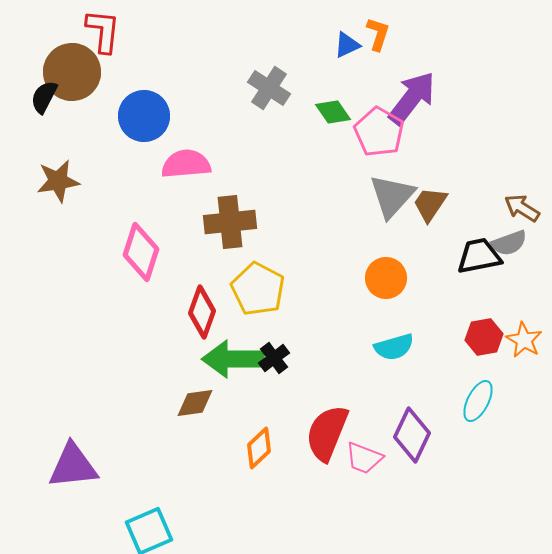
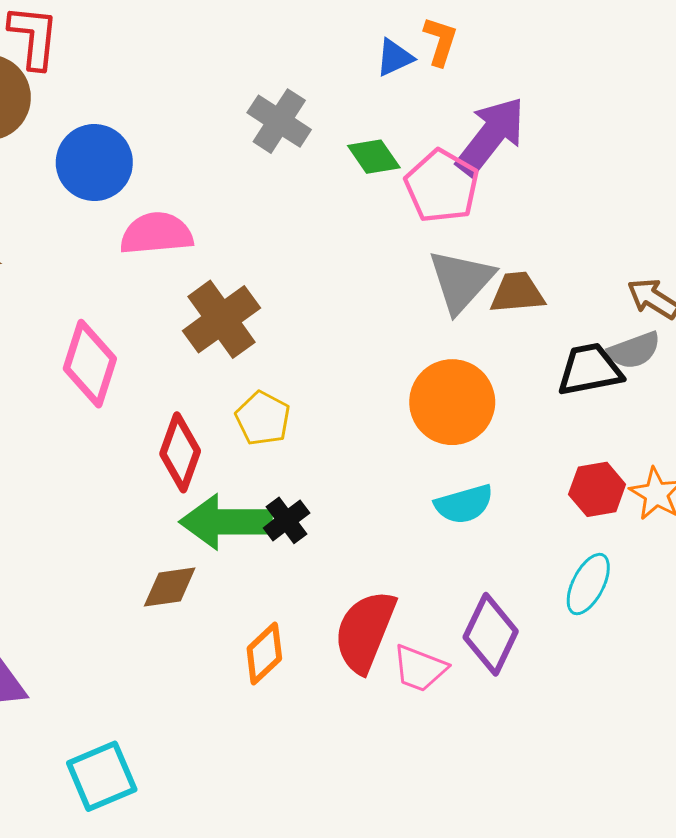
brown trapezoid: (430, 204) -> (517, 293), turned 51
brown cross: (230, 222) -> (221, 319), turned -30
orange circle: (386, 278) -> (452, 402), size x1.4
yellow pentagon: (258, 289) -> (263, 418), size x0.7

